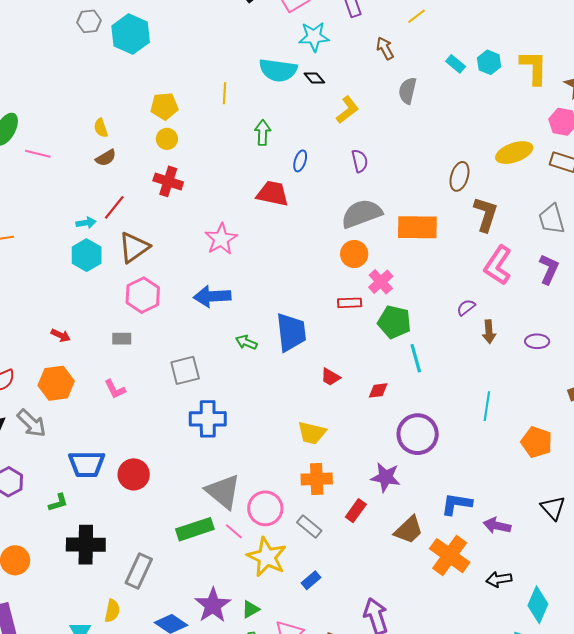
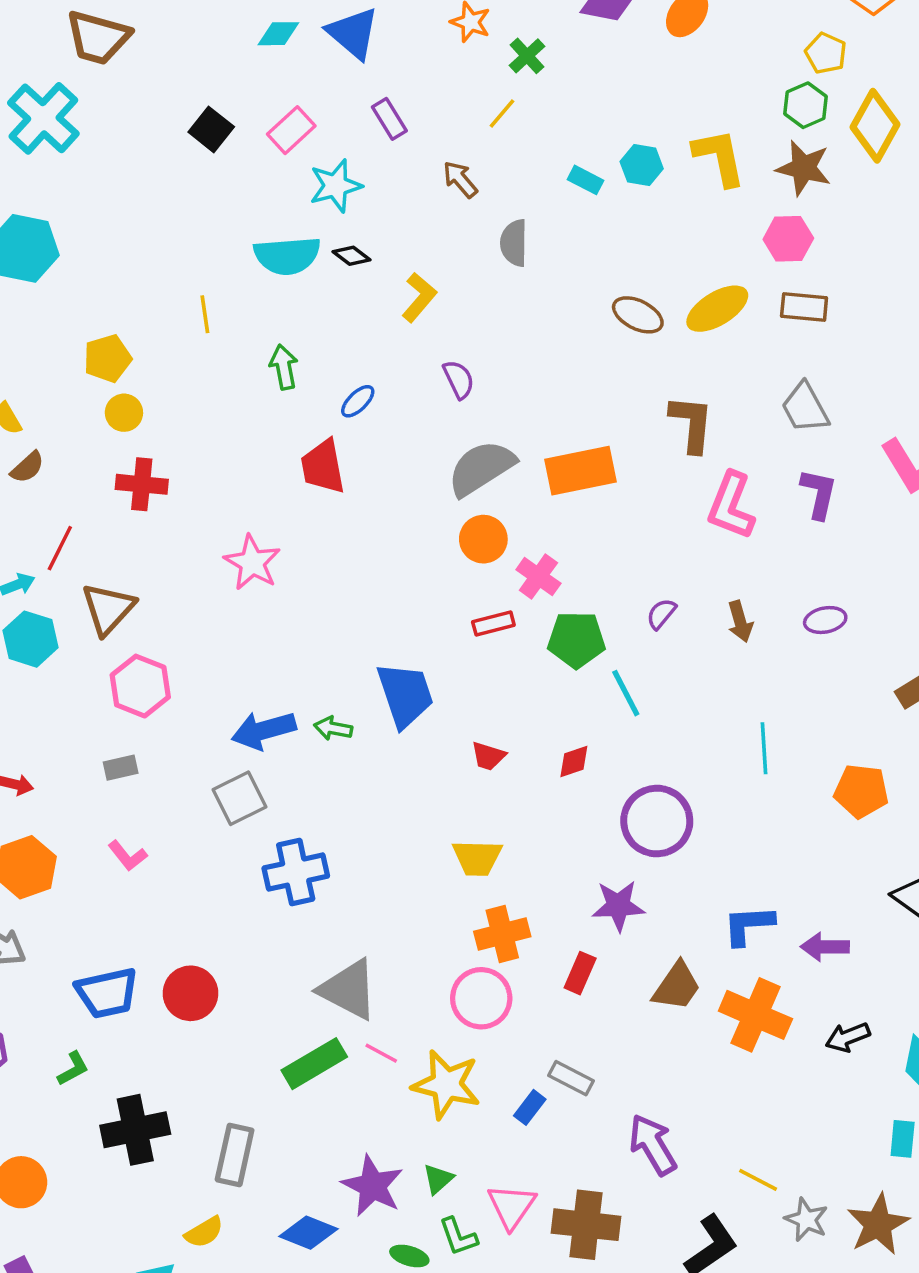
blue ellipse: (300, 161) -> (358, 401), turned 40
brown ellipse: (460, 176) -> (638, 315), moved, turned -68
red trapezoid: (273, 194) -> (323, 467), turned -100
blue arrow: (212, 296) -> (264, 730), moved
purple semicircle: (466, 307) -> (661, 614), moved
pink circle: (265, 508) -> (481, 998), moved
gray rectangle: (309, 526) -> (571, 1078), moved
yellow semicircle: (112, 611) -> (204, 1232), turned 60

